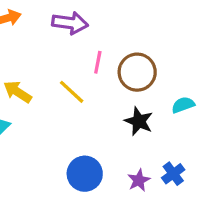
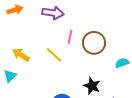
black star: (139, 121) -> (92, 86), moved

